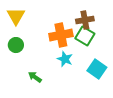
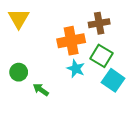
green square: (85, 36) -> (101, 56), moved
green circle: (16, 45) -> (19, 72), moved

